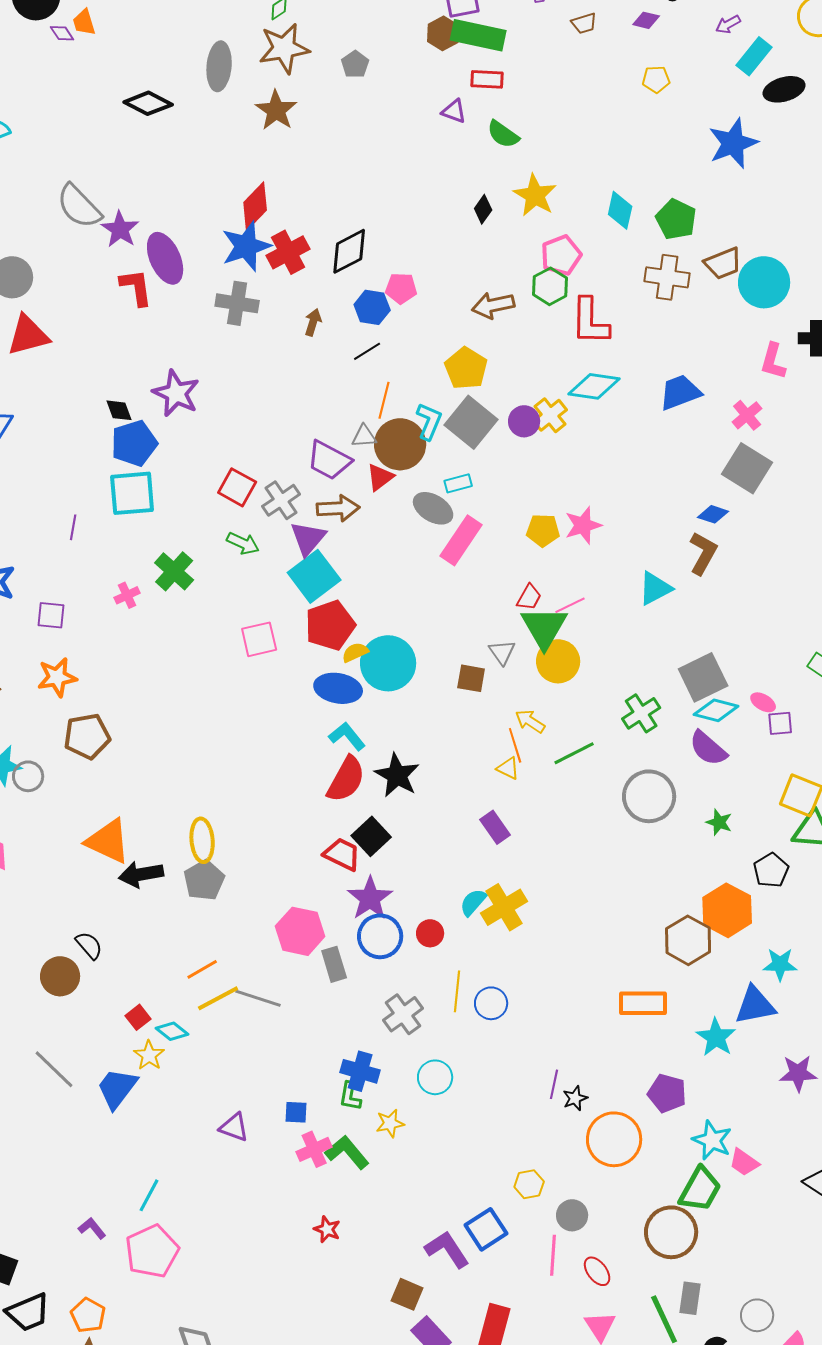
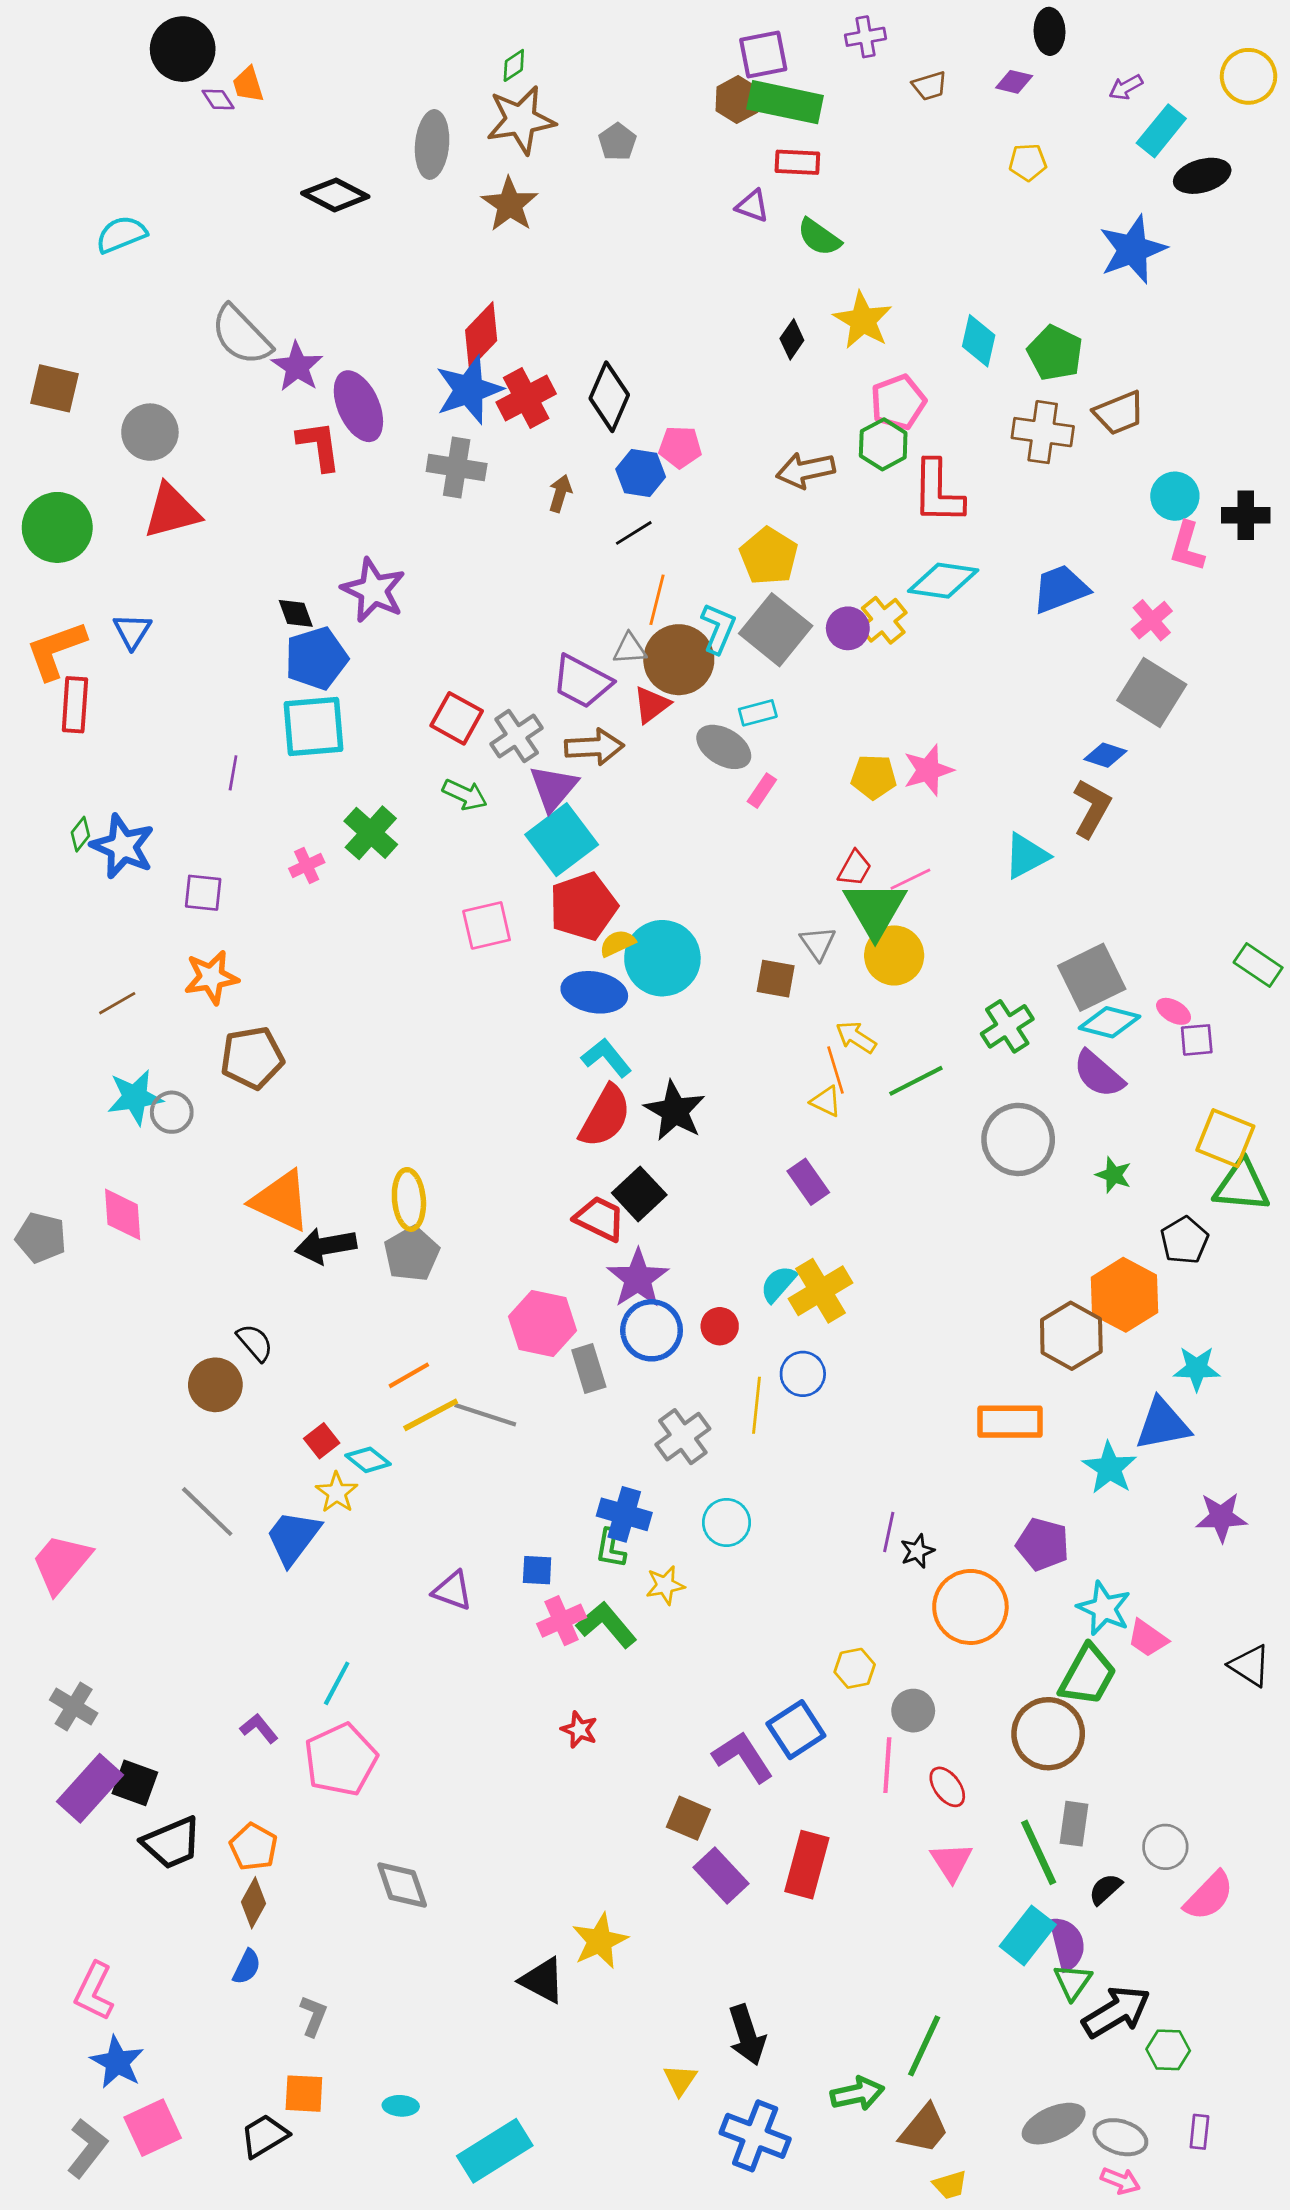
black diamond: (349, 251) -> (609, 397), turned -39
cyan circle: (764, 282) -> (1175, 496), moved, size x0.7
pink rectangle: (461, 540) -> (762, 791), size x0.5
blue circle: (491, 1003) -> (803, 1374), moved

